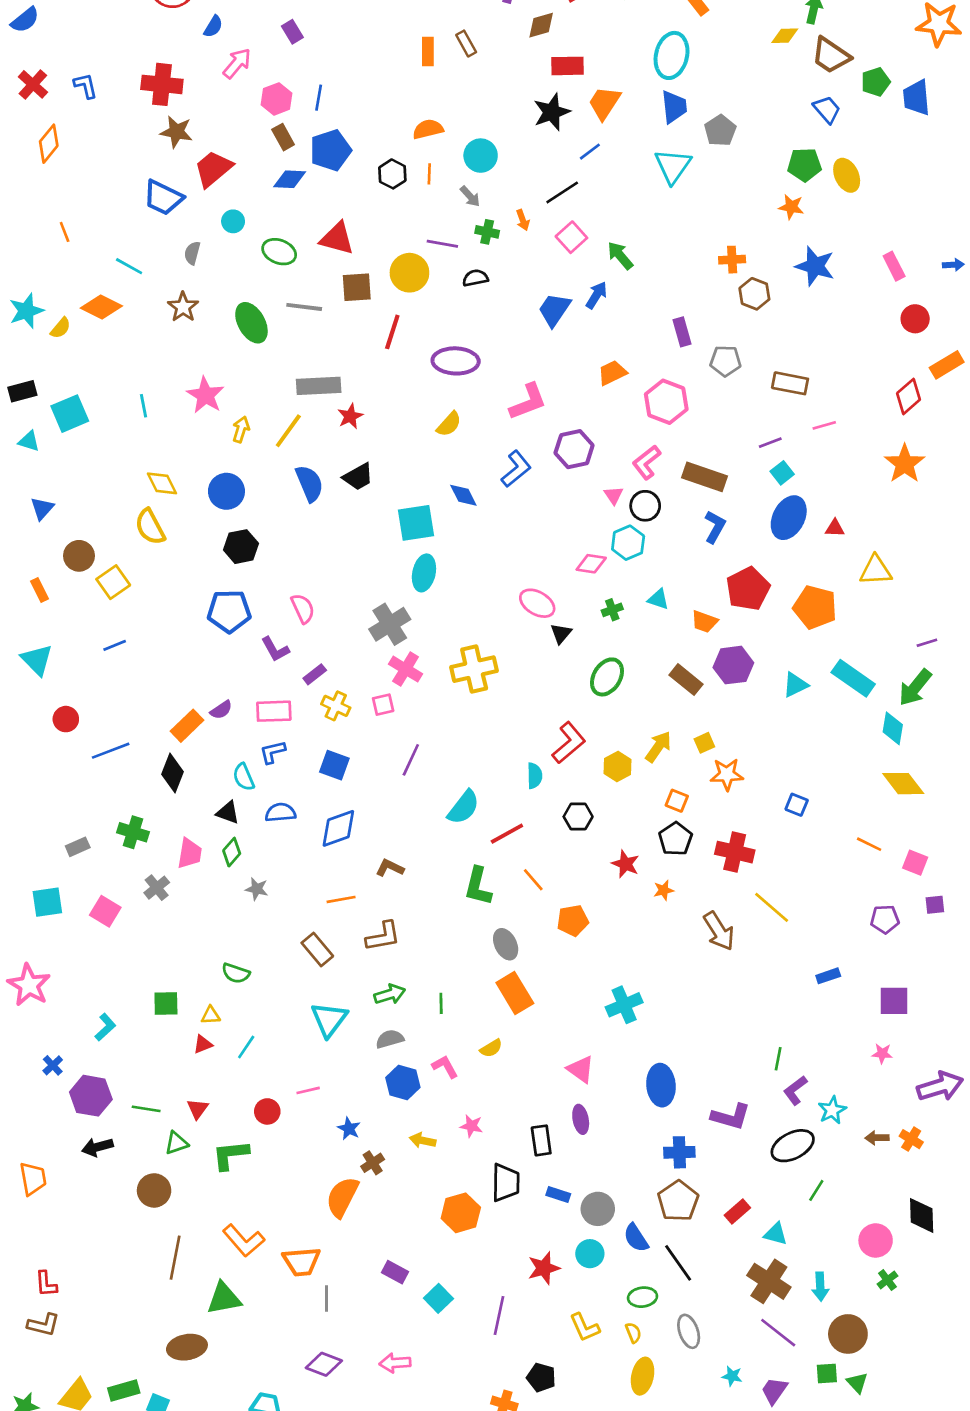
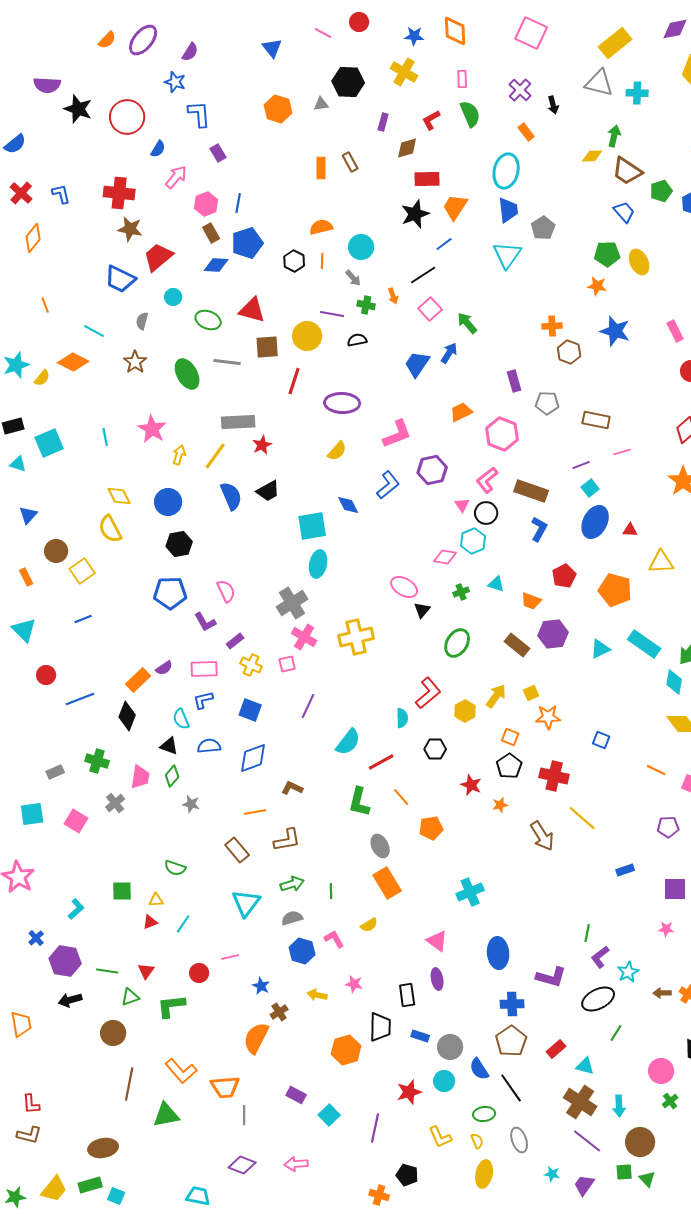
red pentagon: (748, 589) -> (564, 576), size x0.7
brown ellipse: (187, 1347) -> (103, 1148), moved

